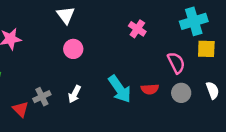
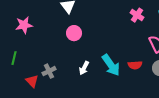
pink cross: (137, 29) -> (137, 15), moved
white arrow: (75, 94) -> (84, 68), moved

